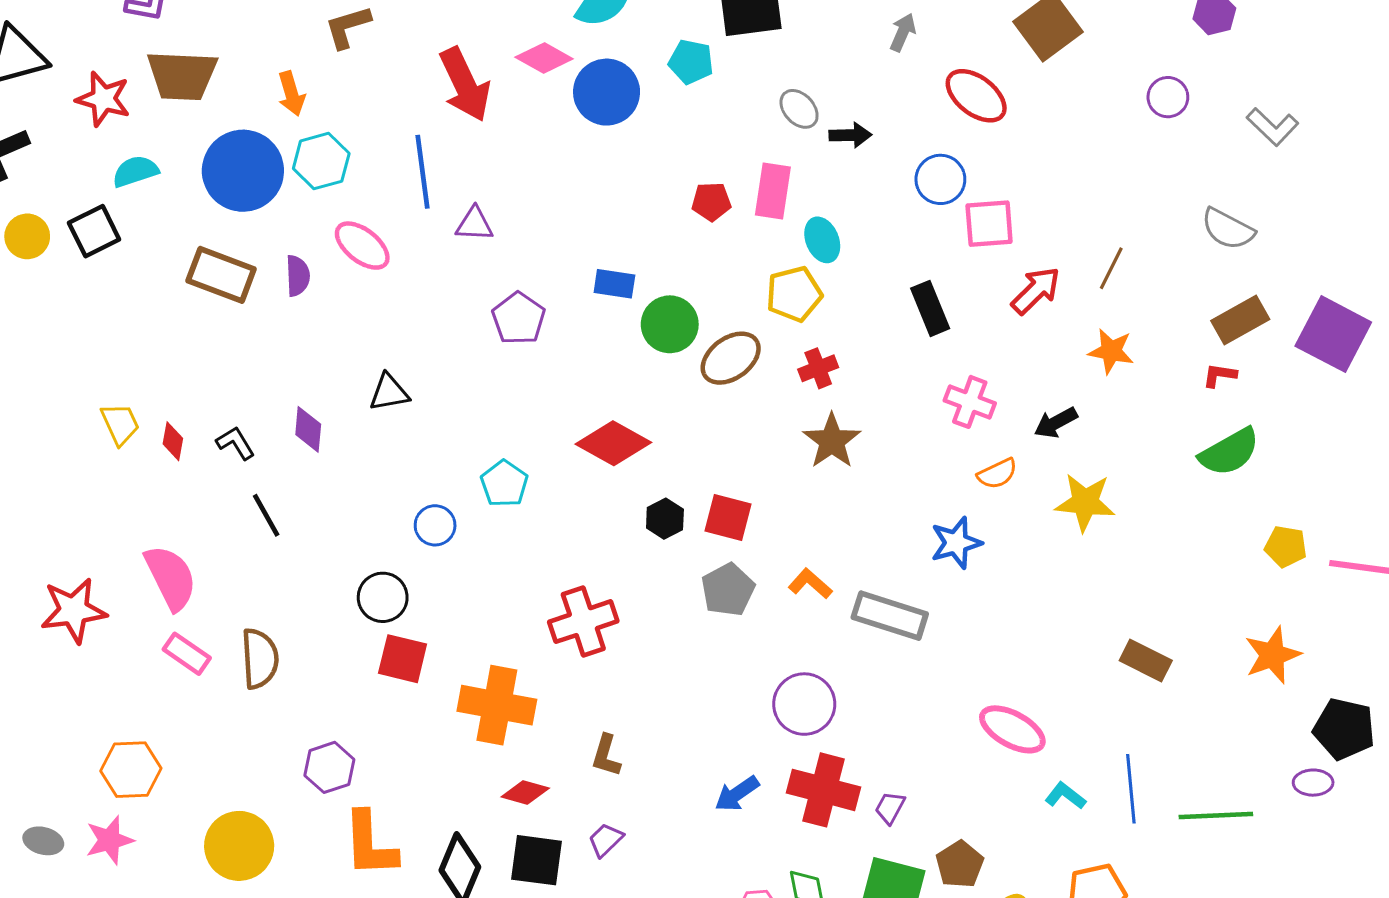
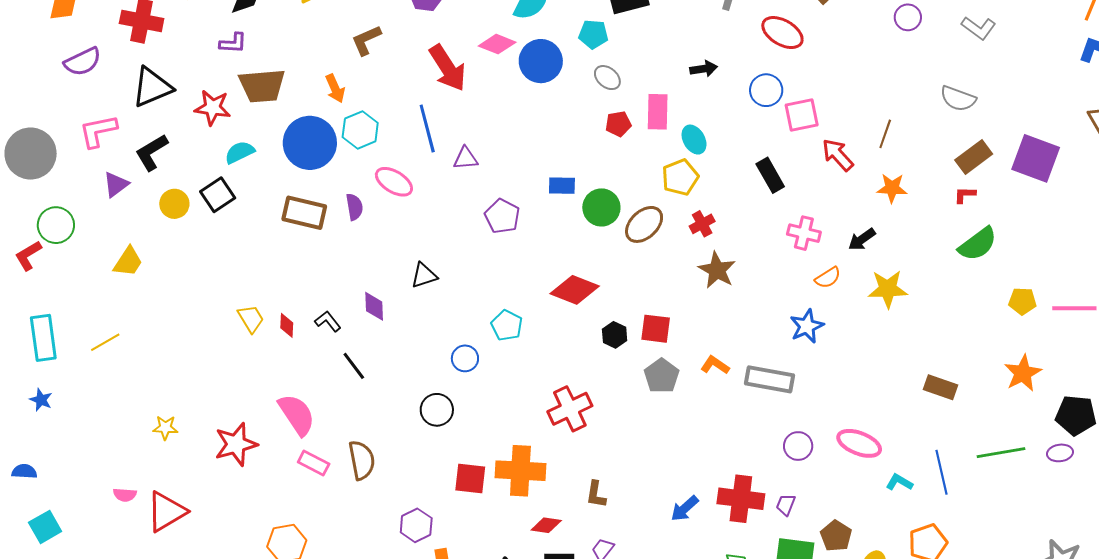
gray ellipse: (799, 109) -> (607, 78), moved
red arrow: (1036, 291) -> (838, 155), turned -81
red square: (403, 659) -> (470, 479), moved
purple circle: (804, 704) -> (798, 446), moved, size x0.7
green line: (1216, 815) -> (1001, 453), moved

